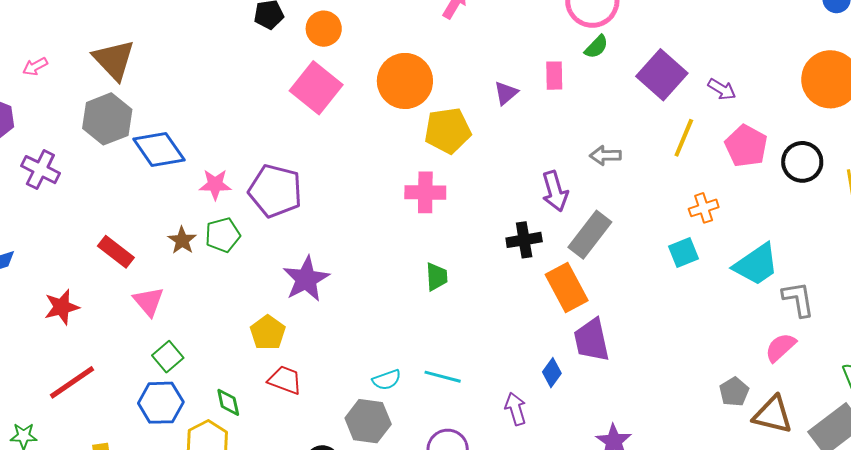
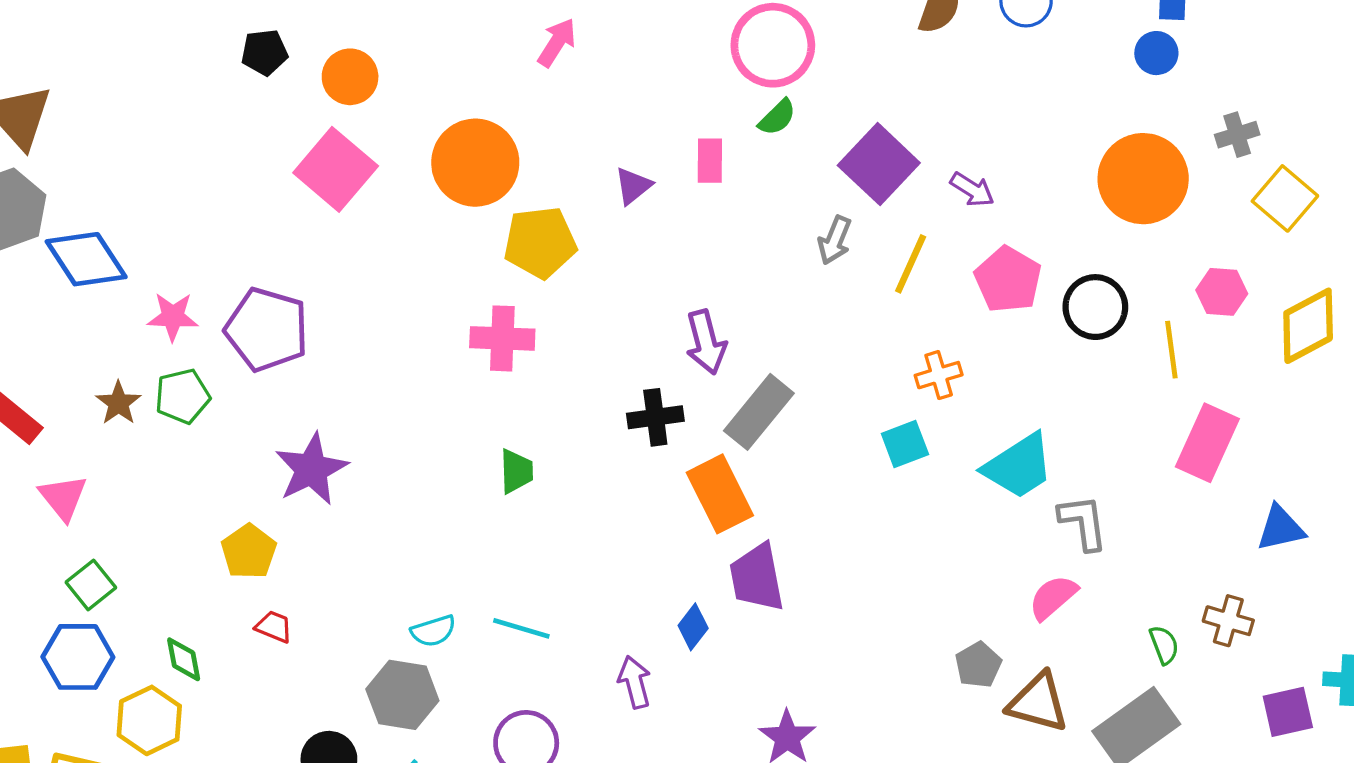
gray arrow: (605, 155) -> (835, 240), moved, turned -68
red trapezoid: (285, 380) -> (274, 627), size x0.7

